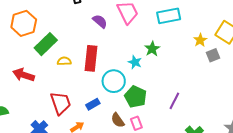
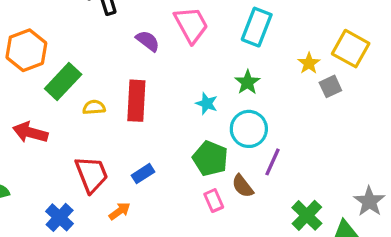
cyan rectangle: (169, 16) -> (257, 27), turned -55
green star: (152, 49) -> (247, 82), moved
cyan circle: (114, 81) -> (249, 129), moved
brown semicircle: (118, 120) -> (243, 186), moved

